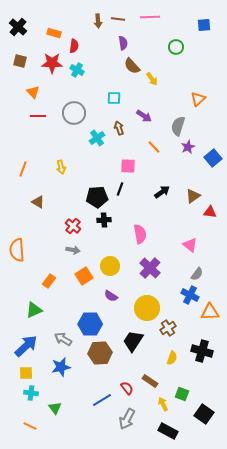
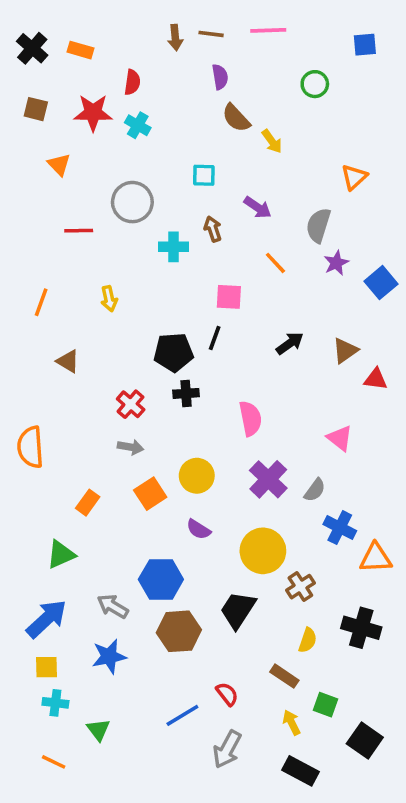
orange rectangle: (54, 33) -> (80, 50), moved
red line: (38, 116) -> (79, 231), moved
cyan cross: (97, 138) -> (173, 247), turned 35
gray semicircle: (197, 274) -> (315, 490), moved
brown rectangle: (150, 381) -> (284, 676), moved

